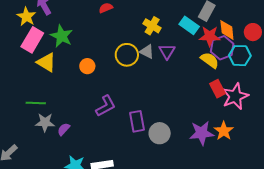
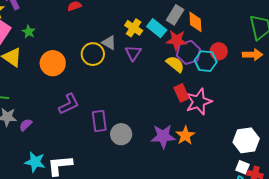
yellow cross: (152, 26) -> (134, 28), moved
orange diamond: (227, 30) -> (195, 22), moved
red circle: (253, 32) -> (219, 51), moved
green star: (62, 36) -> (29, 32), size x0.6
gray triangle: (147, 52) -> (109, 43), moved
orange circle: (87, 66) -> (53, 63), size x1.6

